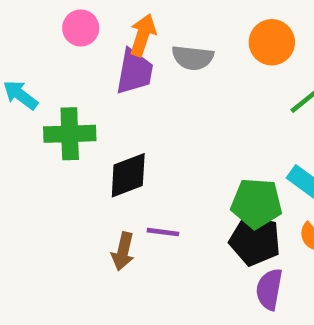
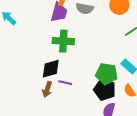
green cross: (70, 134) -> (63, 41), moved
black diamond: (128, 175) -> (51, 69), moved

